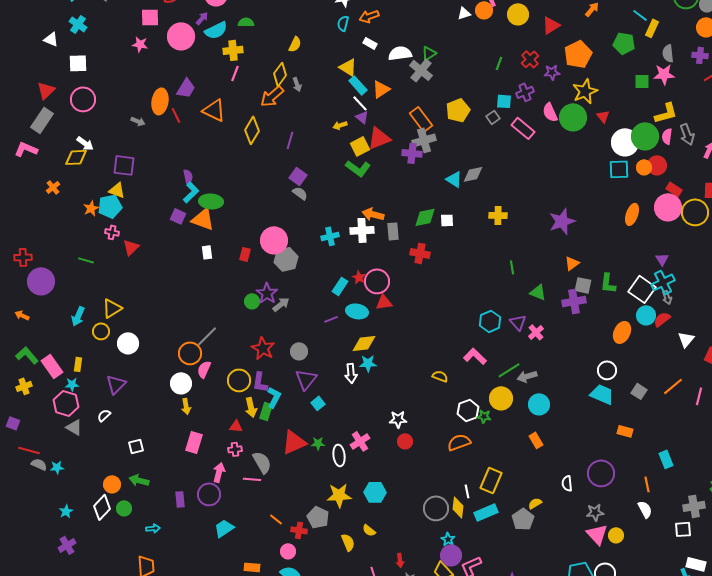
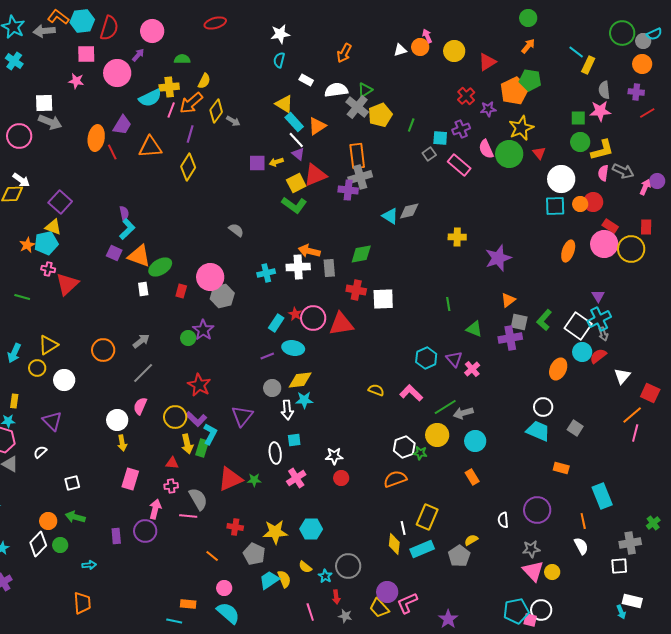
orange arrow: (369, 16) -> (344, 53), moved, turned -42
cyan semicircle: (216, 30) -> (150, 98), moved
green pentagon: (624, 43) -> (530, 80), moved
yellow semicircle: (295, 44) -> (204, 81), moved
white square: (78, 63) -> (44, 103), moved
green line: (499, 63) -> (411, 125), moved
gray arrow: (297, 84) -> (233, 121), turned -40
orange arrow: (272, 96) -> (191, 103), moved
orange triangle: (214, 110) -> (150, 147), turned -30
yellow pentagon: (458, 110) -> (380, 115), moved
orange rectangle: (421, 119) -> (357, 156), turned 30
gray arrow: (138, 121) -> (50, 122), moved, size x1.6
gray arrow: (687, 134) -> (623, 171), turned -45
green circle: (645, 136) -> (580, 142), moved, size x0.7
purple line: (290, 140) -> (190, 134), moved
purple square: (124, 165) -> (60, 202), turned 35
purple square: (298, 176) -> (257, 163), moved, turned -36
green ellipse: (211, 201) -> (160, 267), moved, turned -35
yellow cross: (498, 215) -> (457, 237), moved
white square: (447, 220) -> (383, 299), moved, size x1.6
red triangle: (131, 247) -> (67, 284), size x1.4
green L-shape: (608, 283) -> (544, 320), turned 35
red triangle: (384, 302) -> (341, 324), moved, size x1.5
gray arrow: (281, 304) -> (141, 341), moved
gray circle: (299, 351) -> (272, 388), moved
orange circle: (190, 353) -> (103, 350), moved
yellow semicircle: (440, 376) -> (376, 390), moved
purple L-shape: (260, 382) -> (196, 419), turned -55
purple triangle: (116, 384) -> (52, 421), turned -30
orange line: (673, 386) -> (632, 415), moved
cyan square: (318, 403) -> (294, 440), moved, turned 32
white ellipse: (339, 455) -> (275, 453), moved
cyan rectangle: (666, 459) -> (602, 496), size x1.4
gray circle: (436, 508) -> (348, 566), moved
cyan trapezoid: (224, 528) -> (269, 580), moved
red cross: (299, 530) -> (235, 527), moved
cyan star: (448, 539) -> (325, 576), moved

